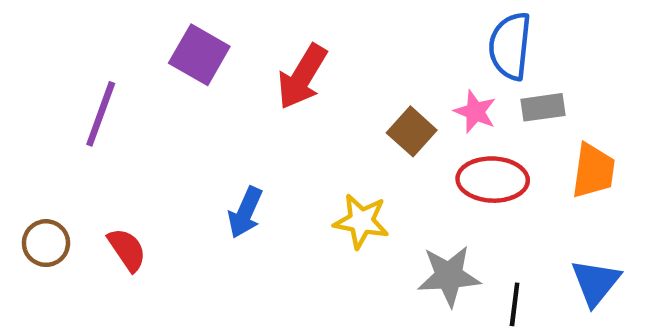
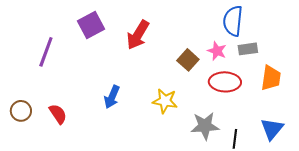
purple square: (199, 55) -> (91, 25), turned 32

